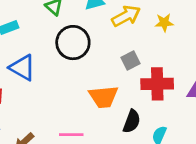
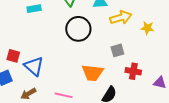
blue triangle: (22, 68) -> (34, 66), moved
red cross: (157, 84) -> (133, 71), size x0.7

